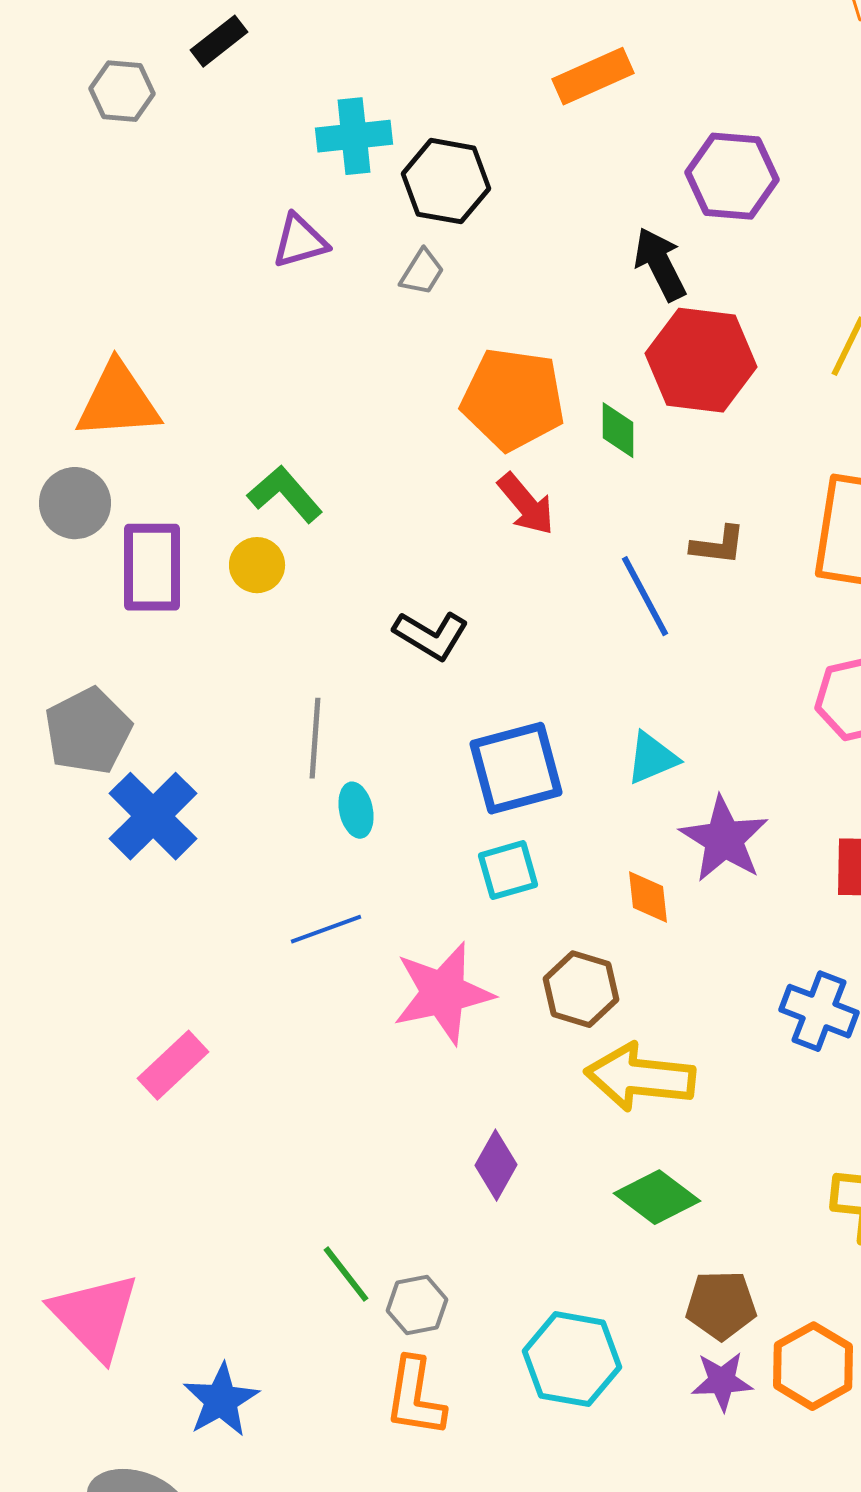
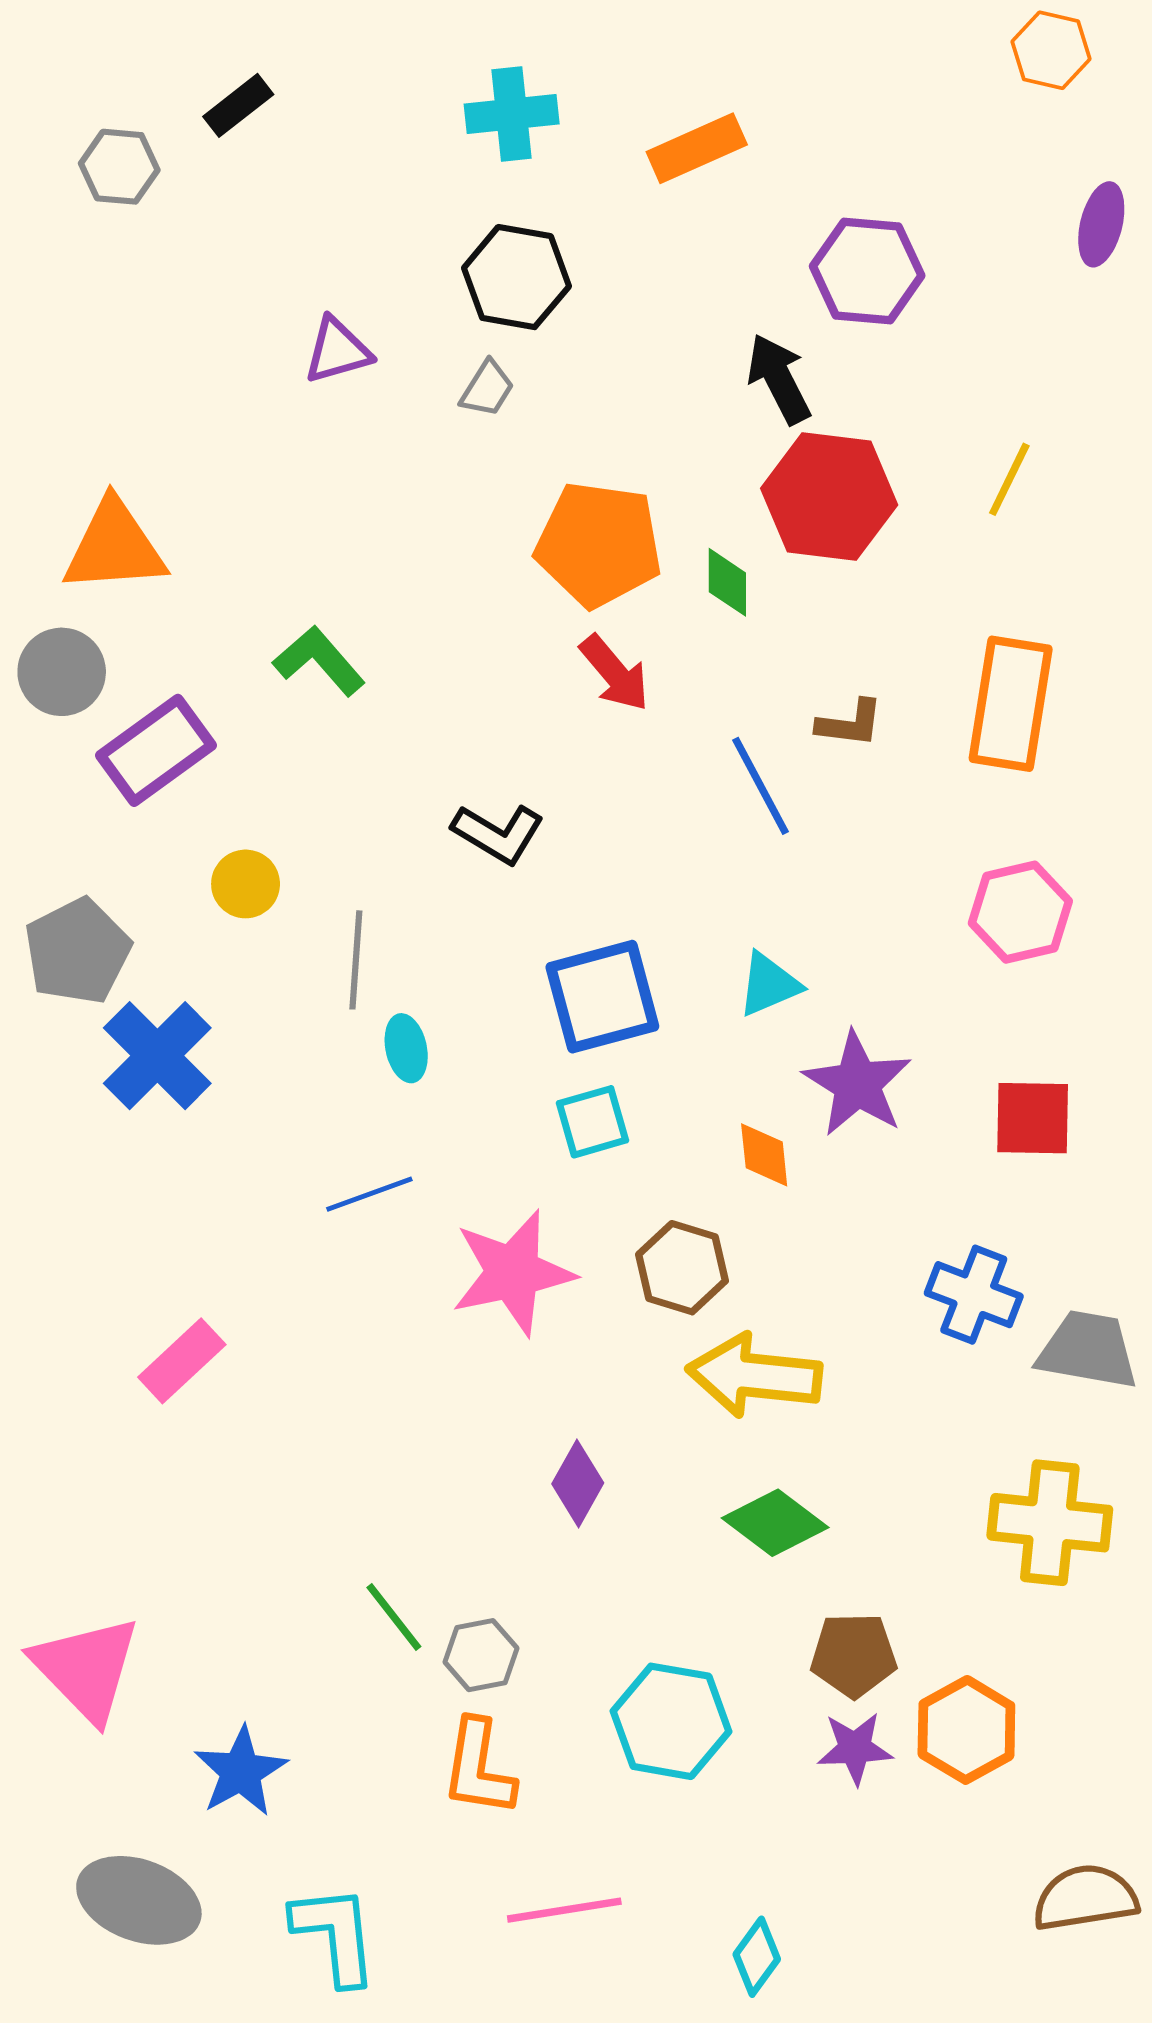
cyan cross: (354, 136) -> (512, 114), moved
yellow circle: (257, 565) -> (246, 884), moved
purple rectangle: (152, 567) -> (156, 750), turned 54

